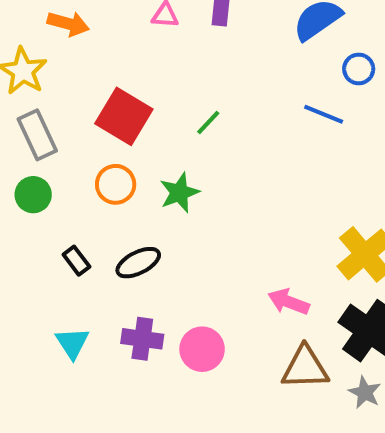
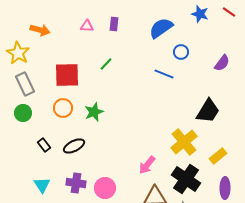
red square: (124, 116) -> (67, 75), turned -32
green line: (208, 123) -> (106, 64), moved
pink arrow: (289, 302) -> (147, 165), turned -72

